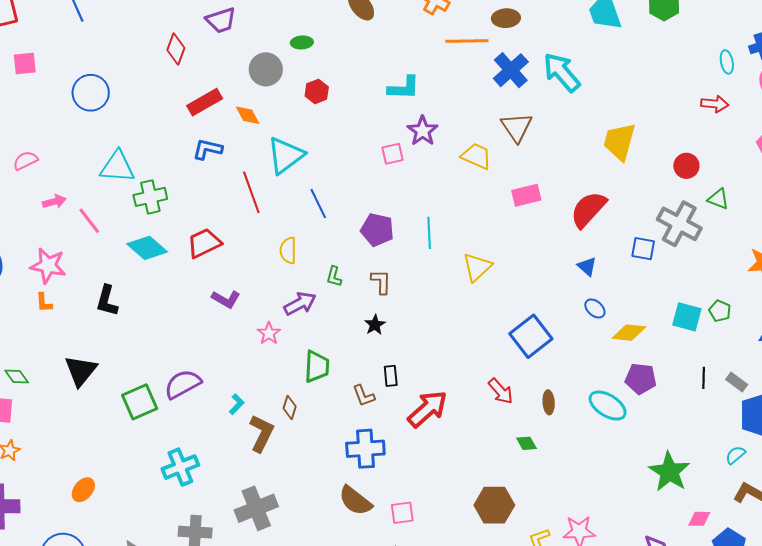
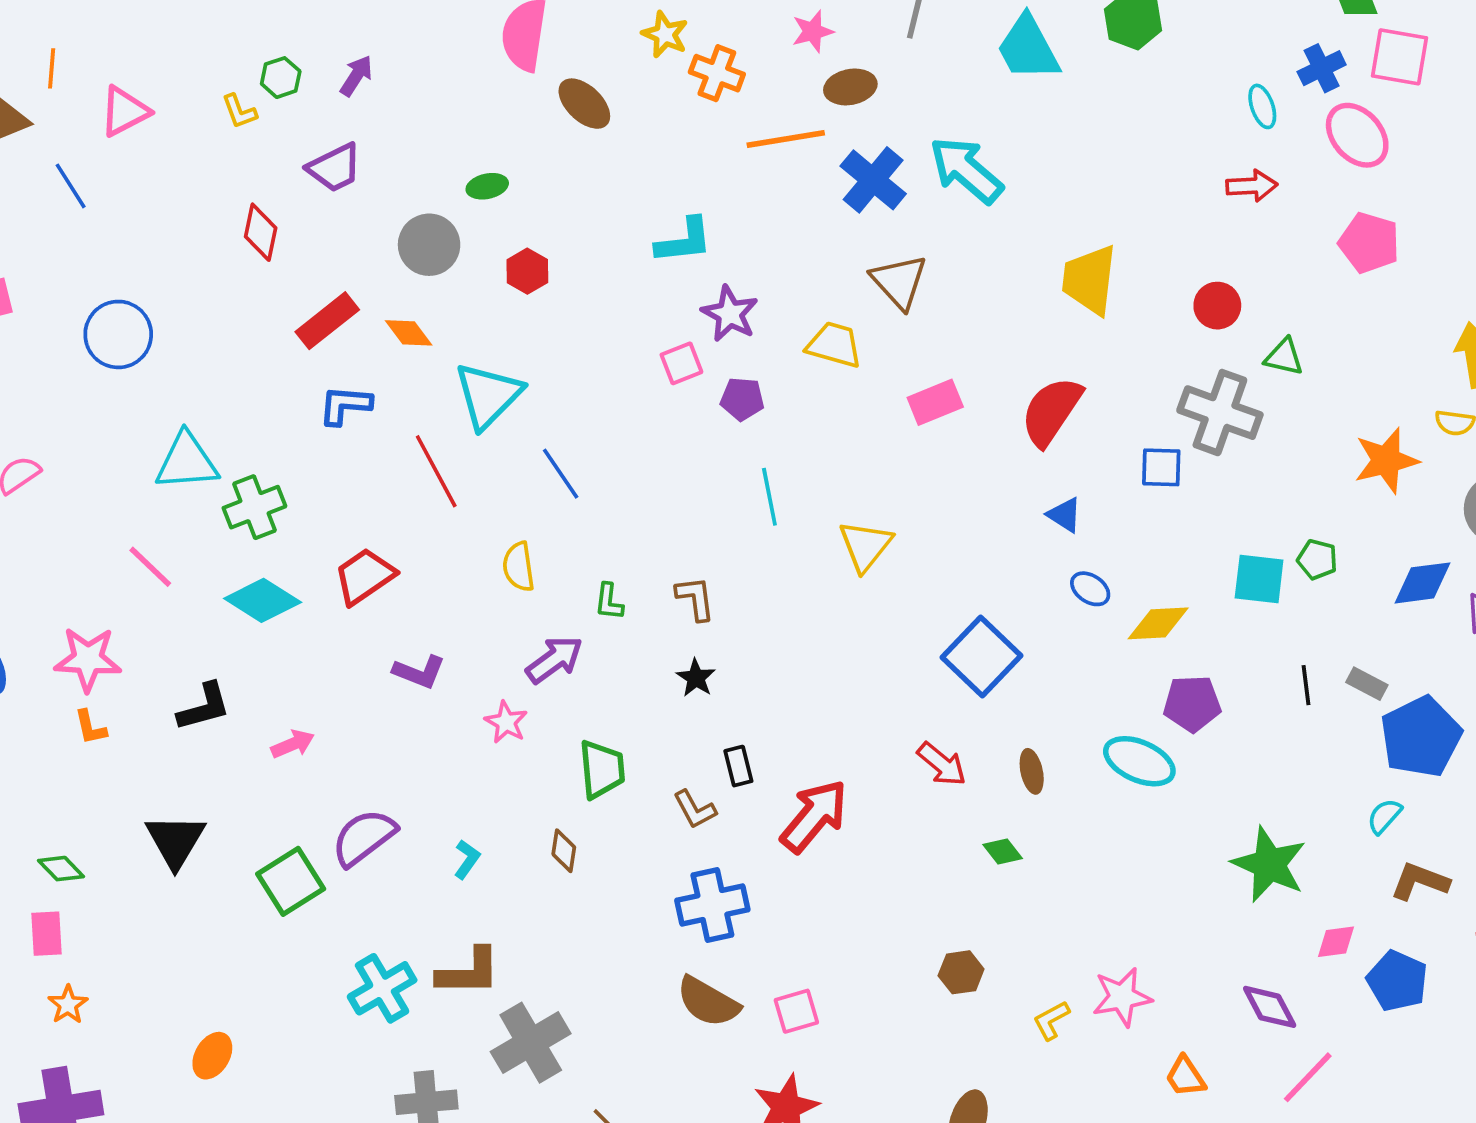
pink arrow: (54, 202) -> (293, 744), moved
purple pentagon: (377, 230) -> (742, 399), moved, size x0.7
black L-shape: (107, 301) -> (204, 707), turned -112
brown L-shape: (261, 433) -> (469, 972), moved, turned 72
brown hexagon: (494, 505) -> (961, 972), size x0.6

